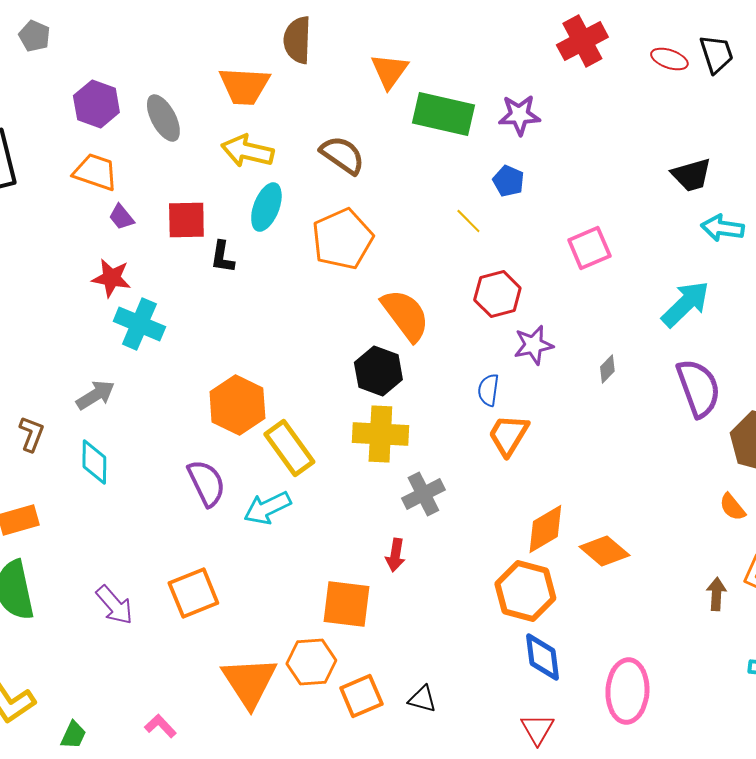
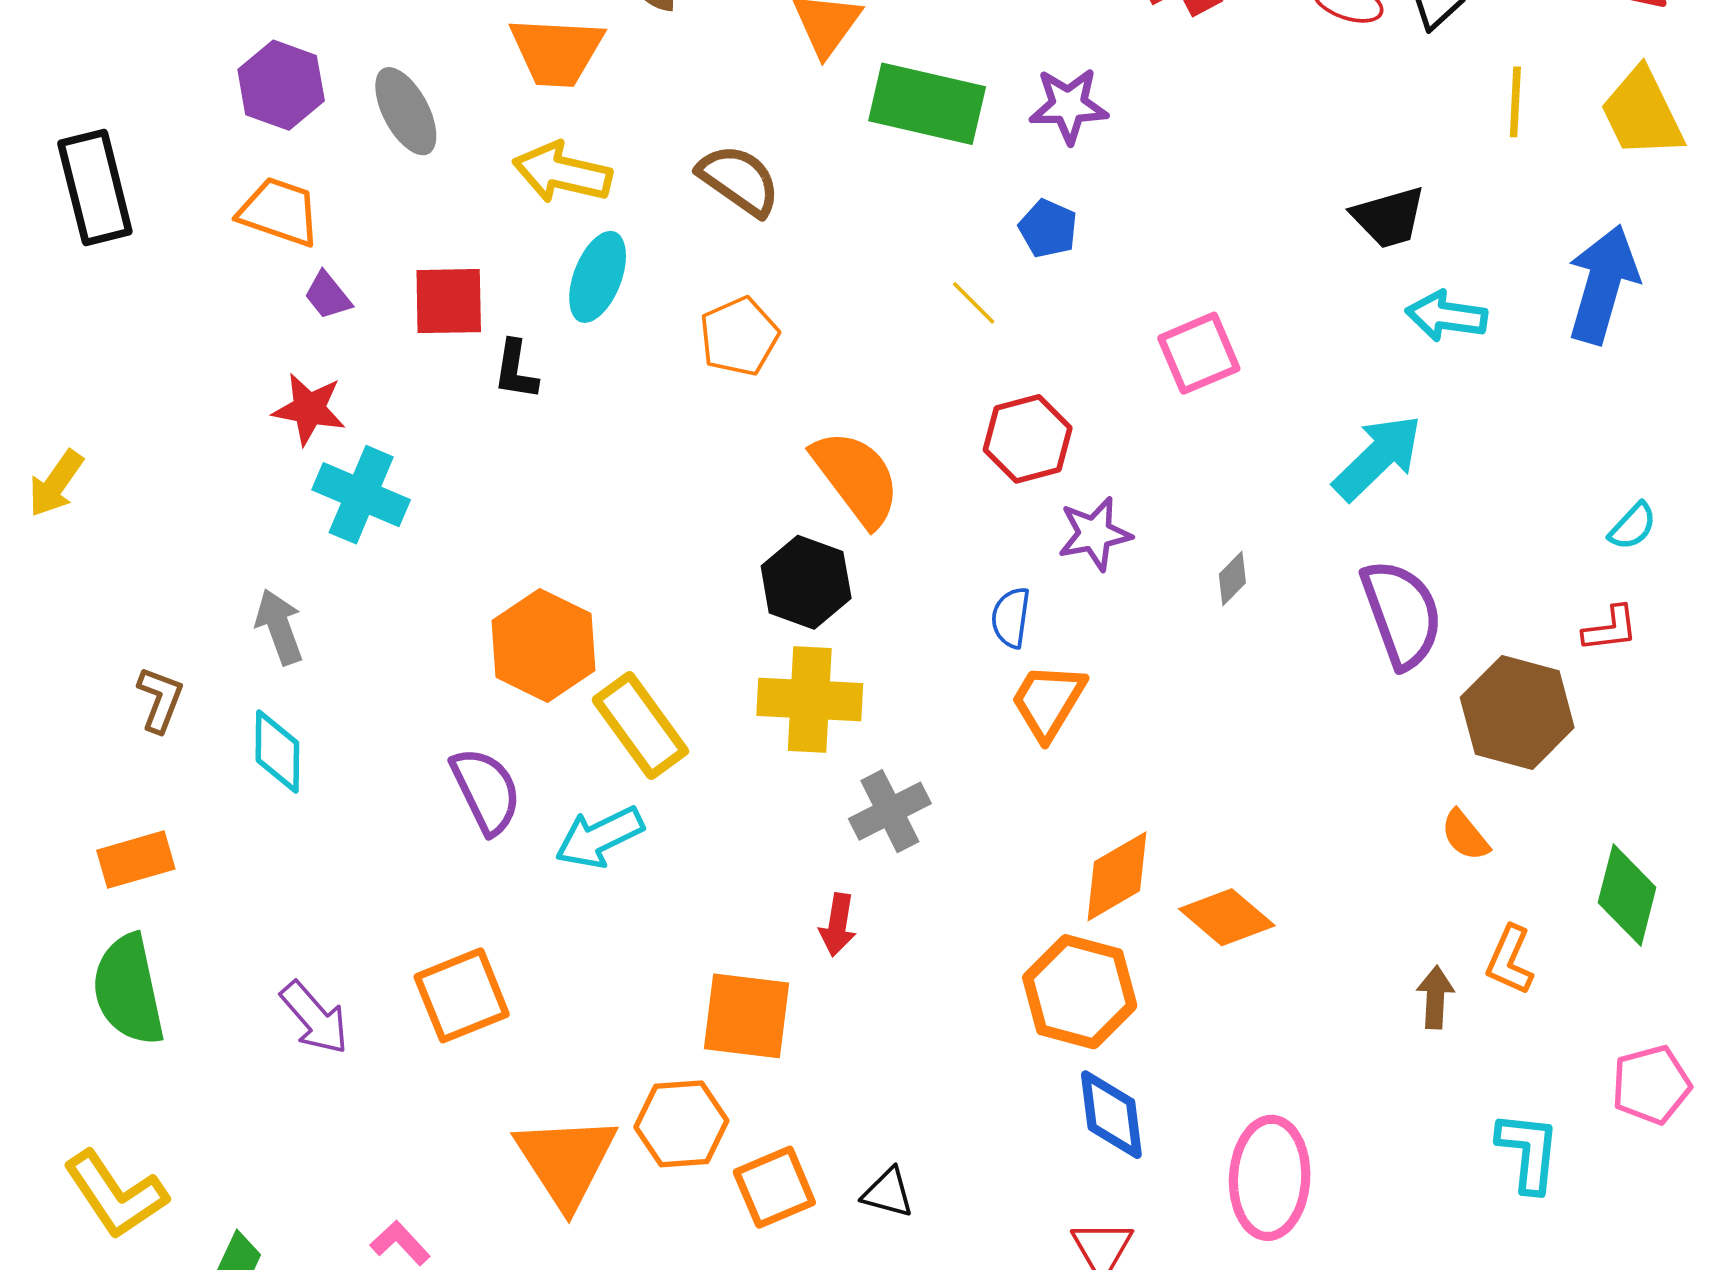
orange pentagon: (342, 239) -> (739, 336), size x0.7
gray arrow: (95, 395) -> (279, 627), turned -78

